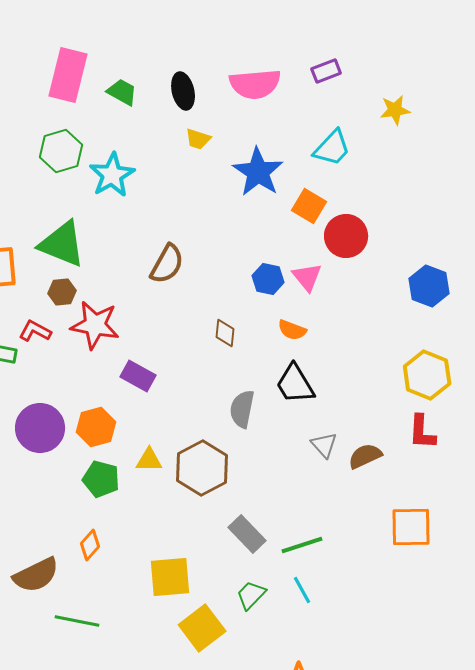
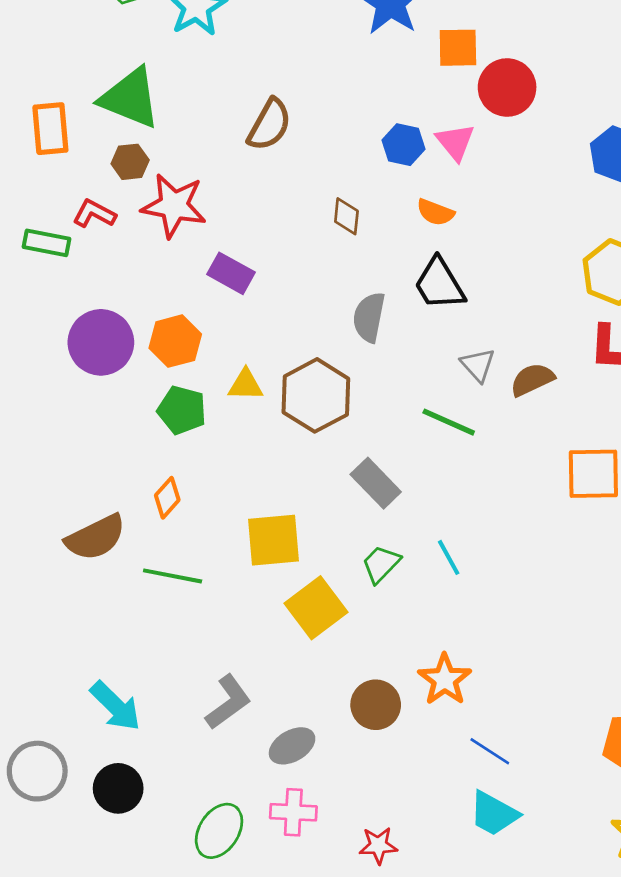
orange square: (309, 206) -> (458, 48), turned -32
green line: (302, 545) -> (449, 422), moved, turned 42
green line: (77, 621) -> (173, 576), moved

